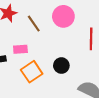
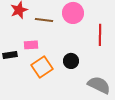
brown line: (34, 24) -> (44, 20), turned -48

